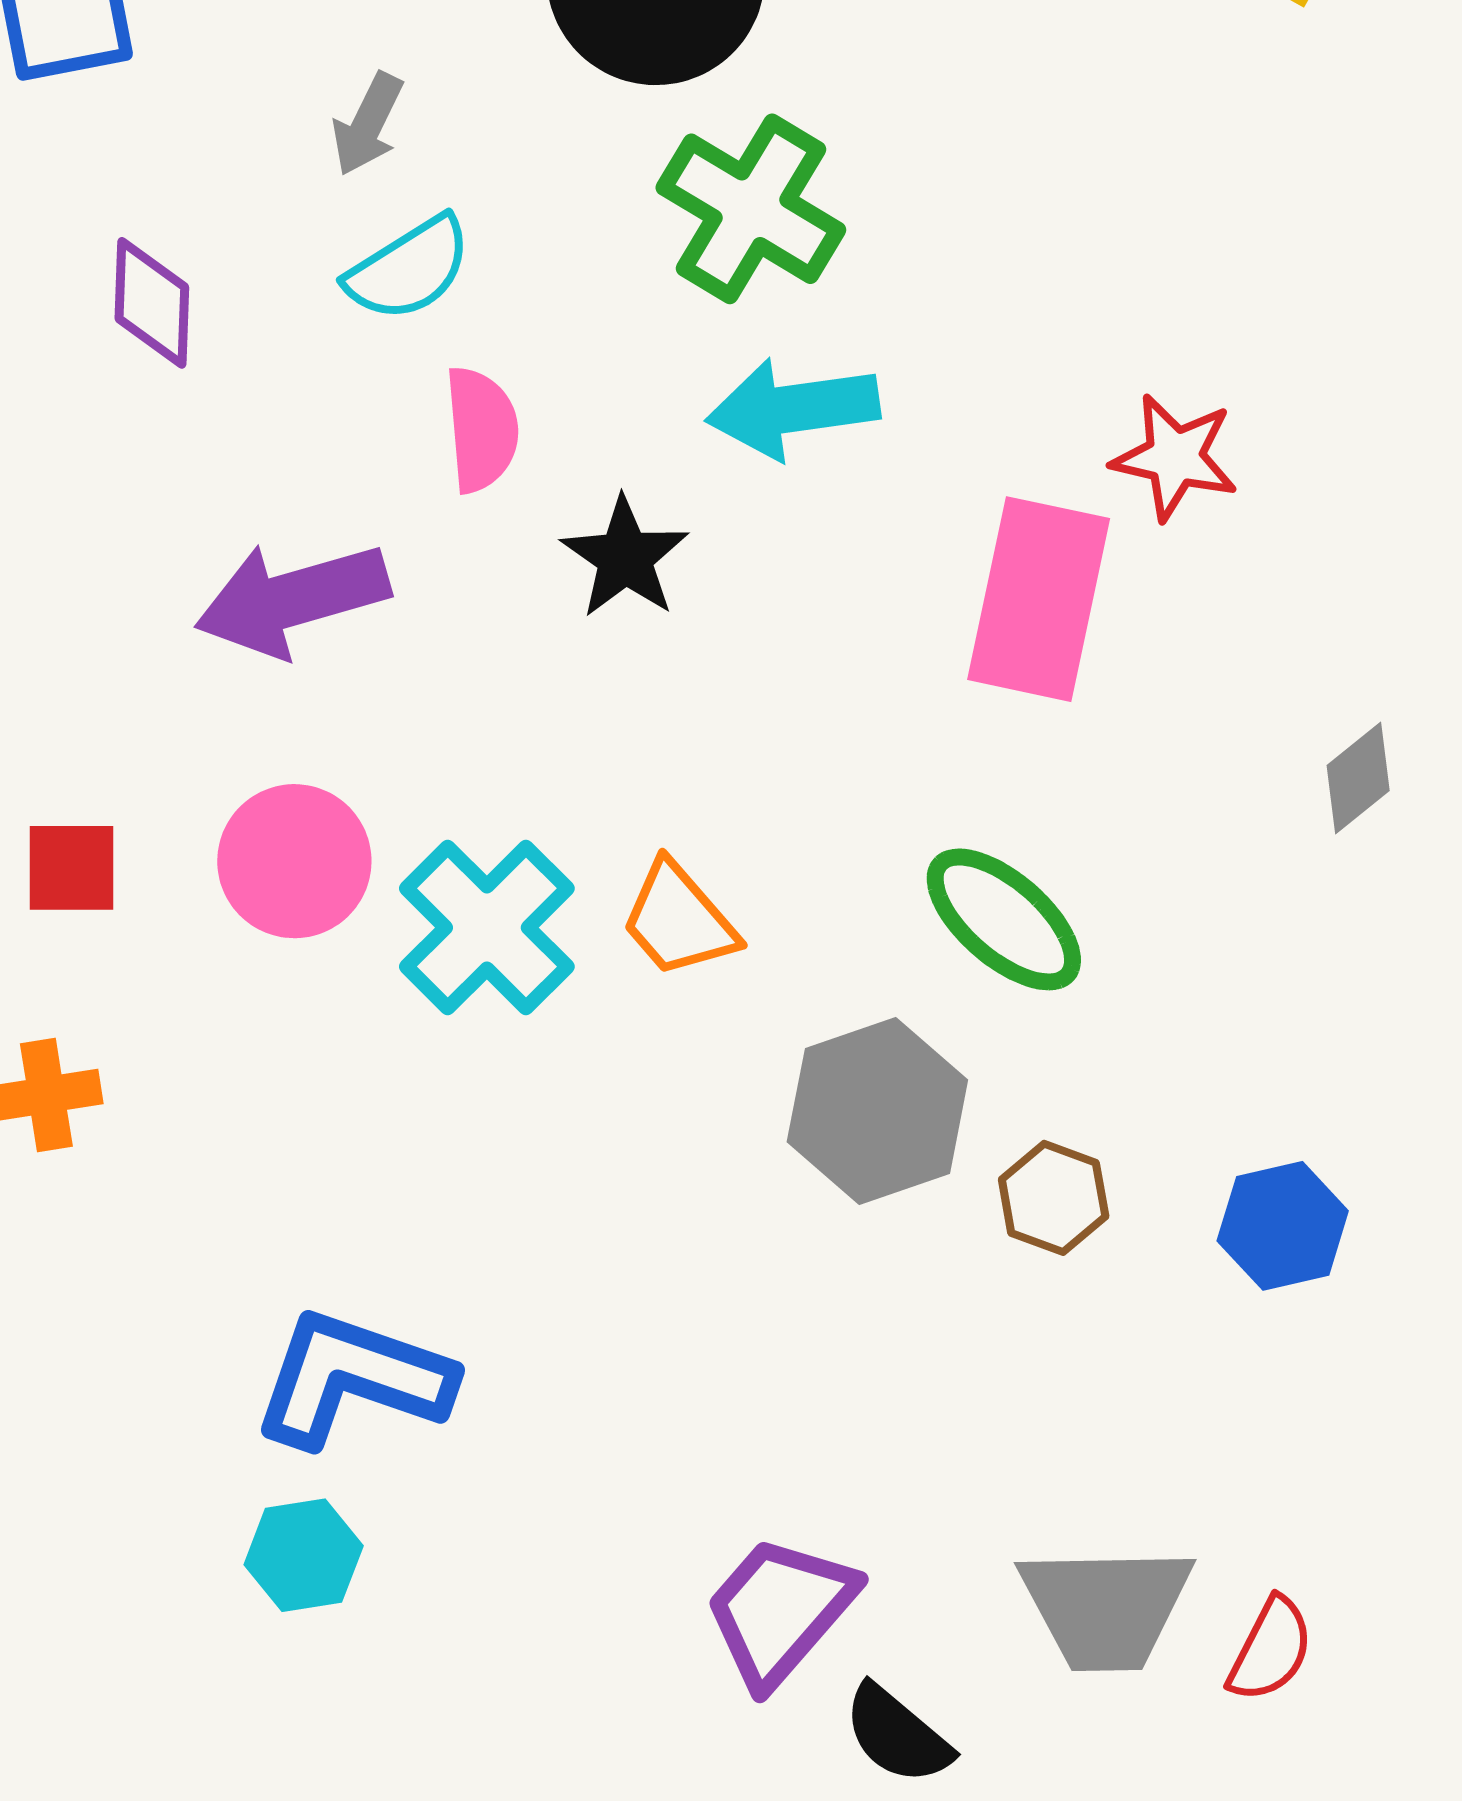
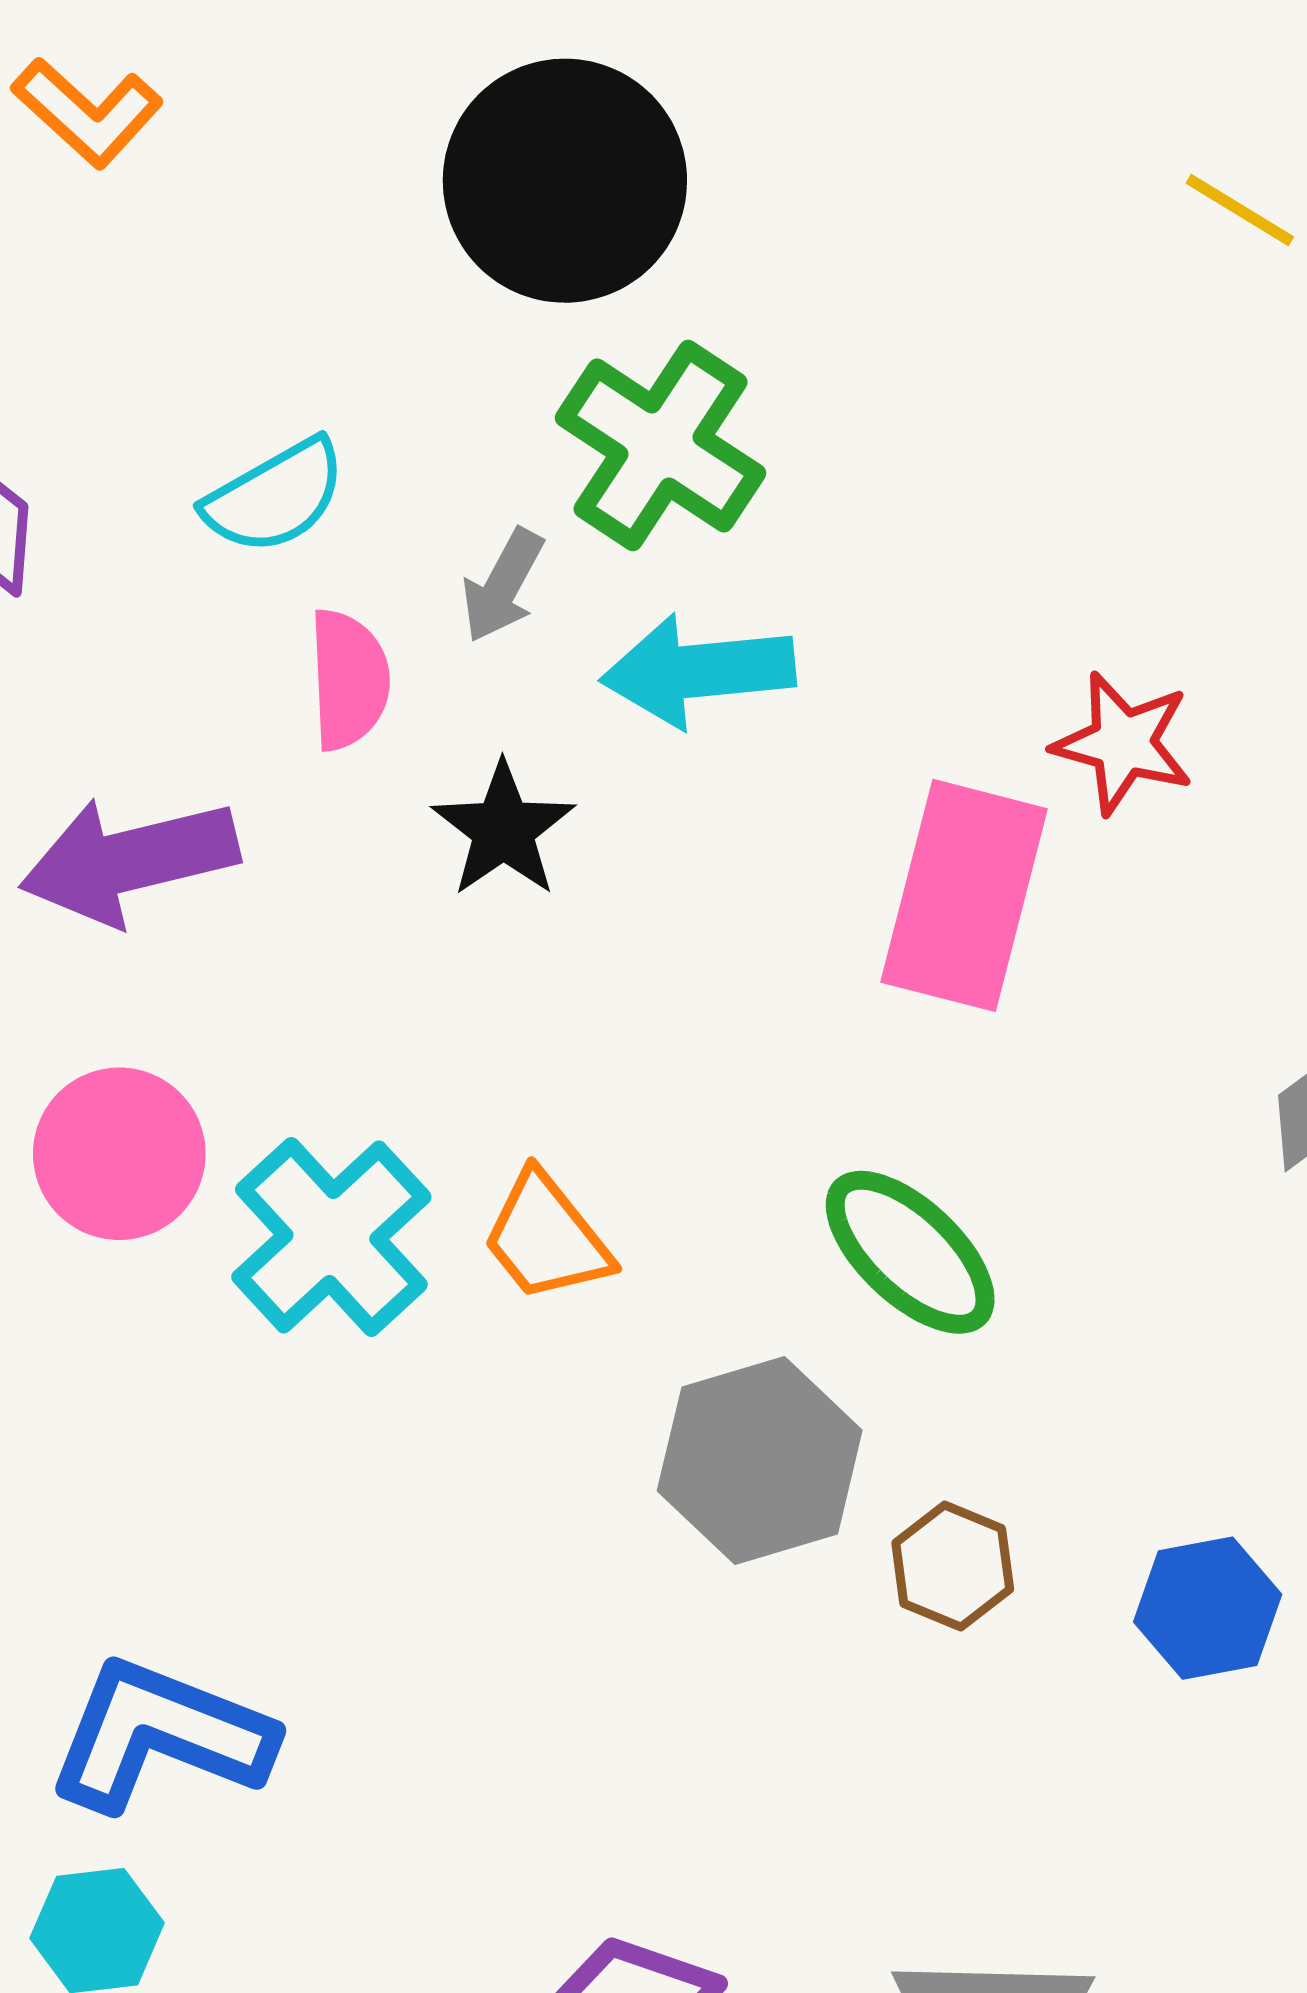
gray arrow: (368, 124) -> (503, 585), moved

